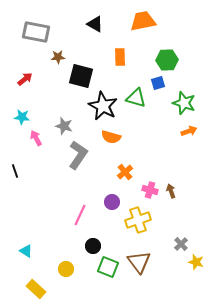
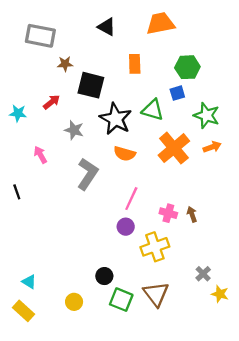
red arrow: (25, 79) -> (52, 102), moved
cyan star: (22, 117) -> (18, 113), moved
gray star: (64, 126) -> (74, 130), moved
orange cross: (125, 172) -> (174, 148), moved, size x1.8
pink line: (80, 215) -> (131, 199), moved
yellow rectangle: (36, 289) -> (24, 311), moved

